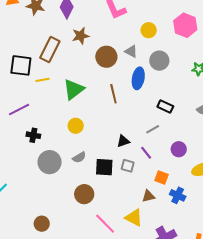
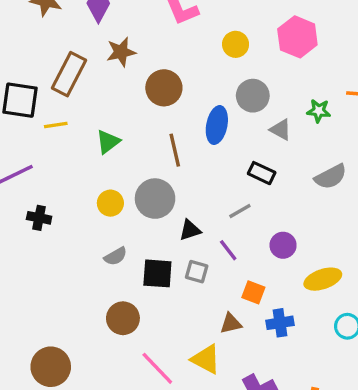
gray triangle: (131, 51) -> (281, 130), moved
green triangle: (74, 89) -> (108, 142), size x0.7
gray circle: (50, 162) -> (155, 199), moved
blue cross: (178, 195) -> (280, 323), turned -35
brown circle: (42, 224) -> (51, 367), size x1.5

